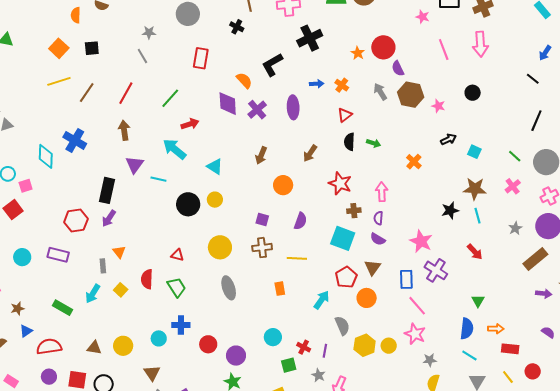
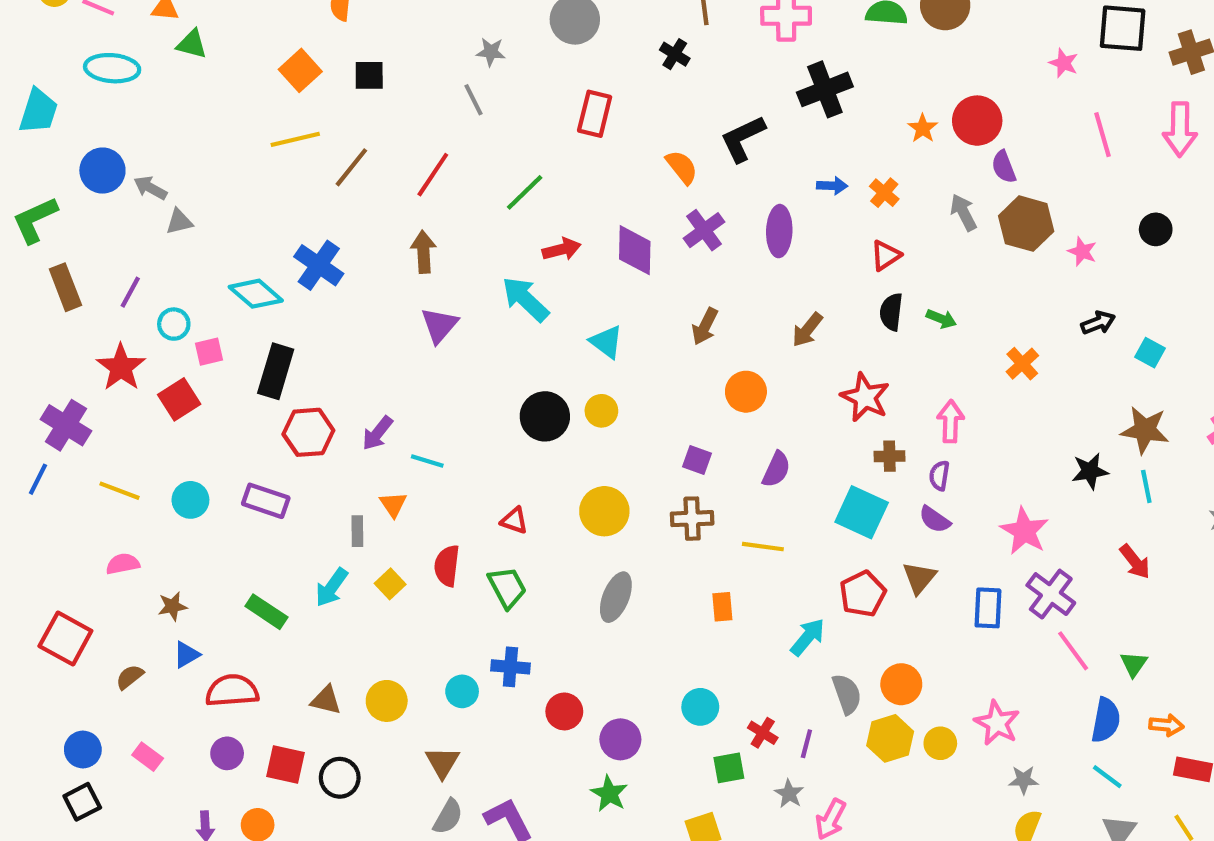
purple diamond: (228, 104) -> (635, 250), moved
cyan diamond: (46, 156) -> (256, 294), turned -55
cyan line: (158, 179) -> (427, 461), moved
black rectangle: (107, 190) -> (276, 371), moved
gray ellipse: (229, 288) -> (616, 597), turned 35
orange circle: (367, 298) -> (901, 684), moved
pink line: (417, 306) -> (1073, 651), moved

